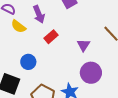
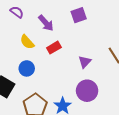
purple arrow: (39, 14) -> (46, 23), turned -30
yellow semicircle: (18, 26) -> (27, 42), moved

